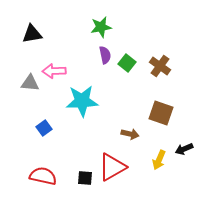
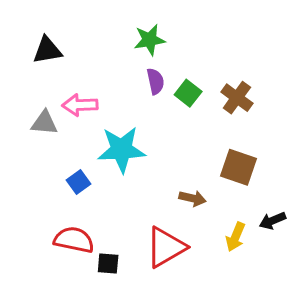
blue square: (44, 128) -> (78, 182), moved
red semicircle: (43, 176) -> (74, 240), moved
black square: (85, 178) -> (108, 264), moved

